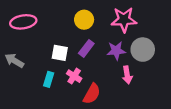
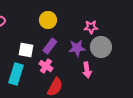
pink star: (124, 20) -> (91, 27), moved, size x0.6
pink cross: (74, 76) -> (46, 66), moved
cyan rectangle: (49, 79) -> (16, 74), size x1.5

